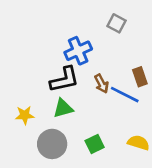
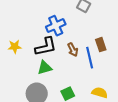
blue line: (125, 95) -> (90, 58), turned 50
yellow star: (25, 115) -> (15, 47), moved

